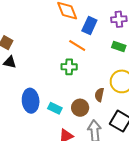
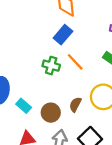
blue rectangle: (89, 26) -> (63, 35), moved
orange line: (77, 45) -> (75, 62), moved

